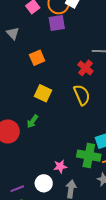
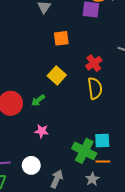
red cross: (85, 68) -> (94, 63), moved
pink star: (60, 166) -> (42, 131), moved

